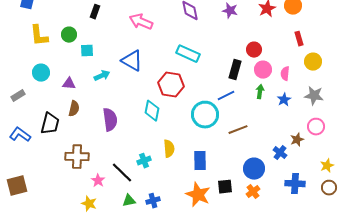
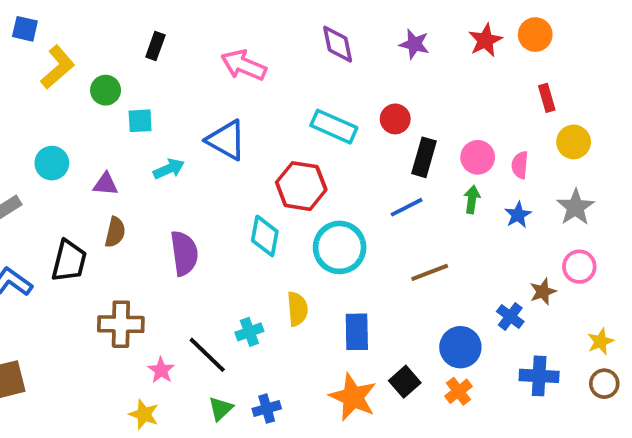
yellow L-shape: (39, 36) -> (58, 67), moved, turned -125
red circle: (254, 50) -> (395, 119), moved
gray star: (314, 96) -> (575, 207), turned 30
cyan circle: (205, 115) -> (340, 247), moved
black square: (225, 187) -> (405, 382), turned -35
green triangle: (129, 201) -> (221, 409), turned -32

